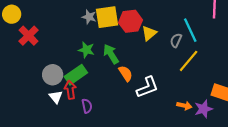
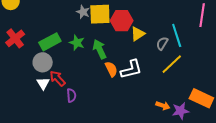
red cross: (29, 36) -> (15, 38), moved
green rectangle: (76, 75) -> (50, 42), moved
white L-shape: (147, 87) -> (131, 69), moved
red arrow: (70, 90) -> (57, 78), turned -42

